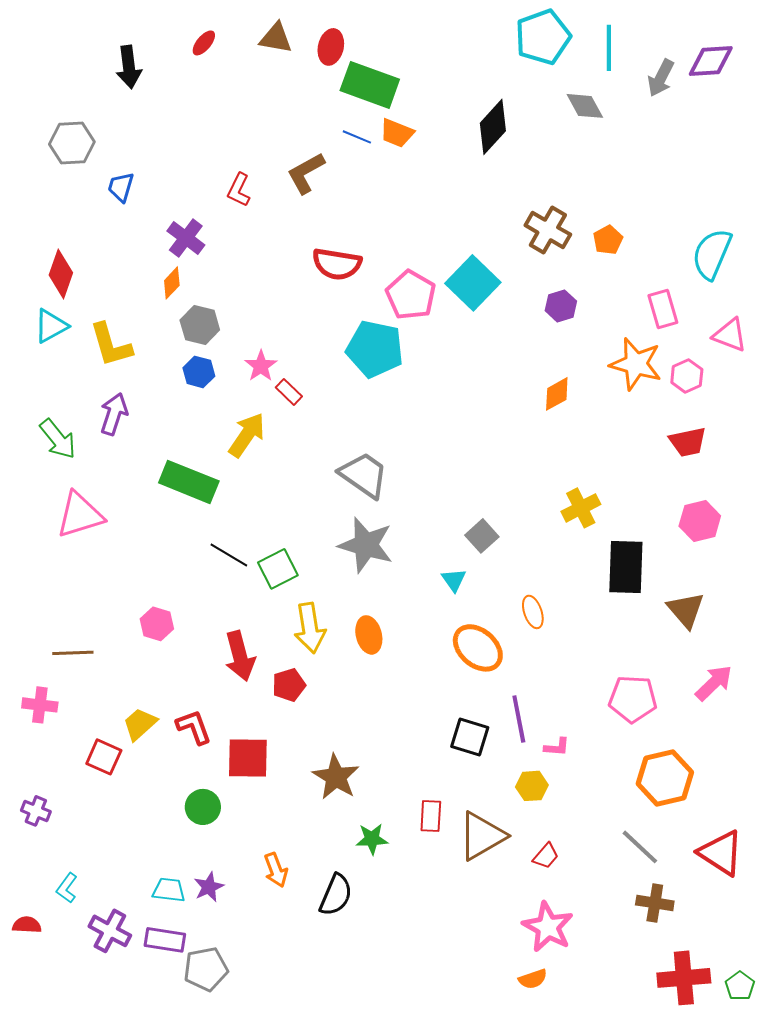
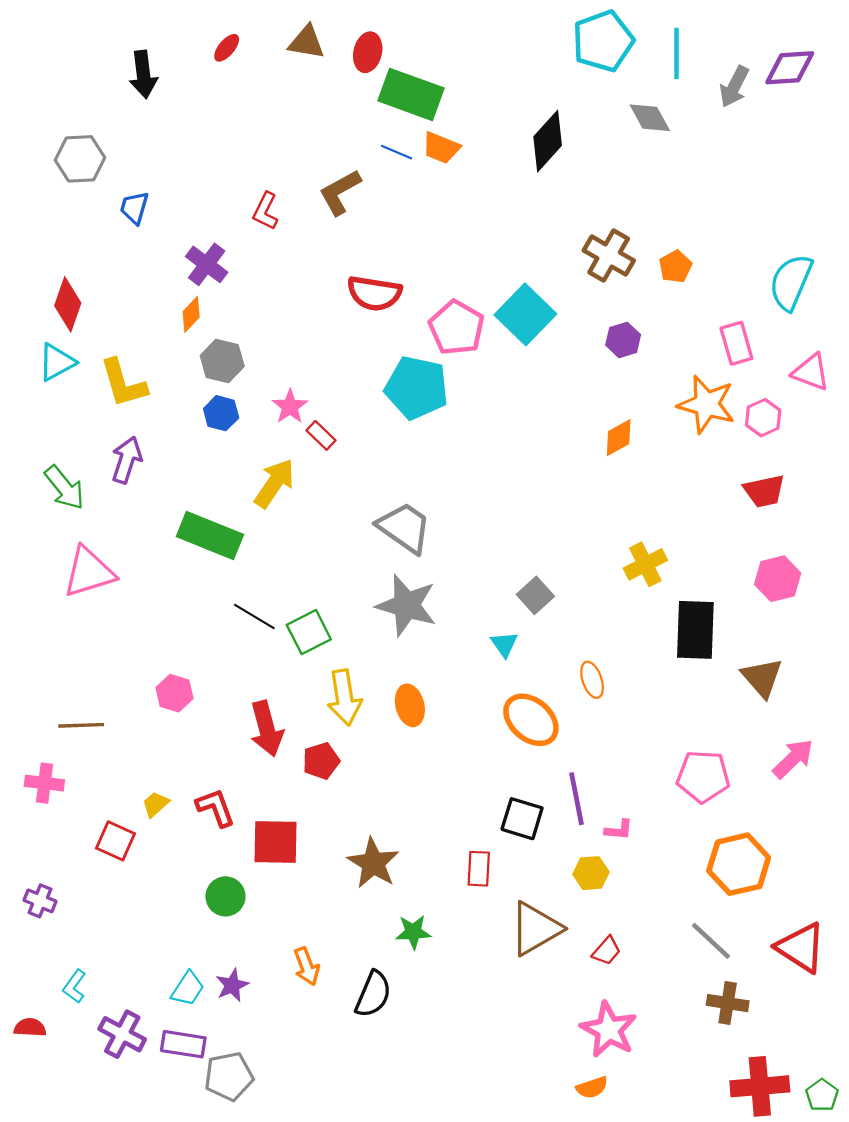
yellow trapezoid: (140, 724) -> (156, 804), size x0.7
red rectangle: (431, 816) -> (479, 869), moved
cyan trapezoid: (169, 890) -> (188, 989), turned 116

